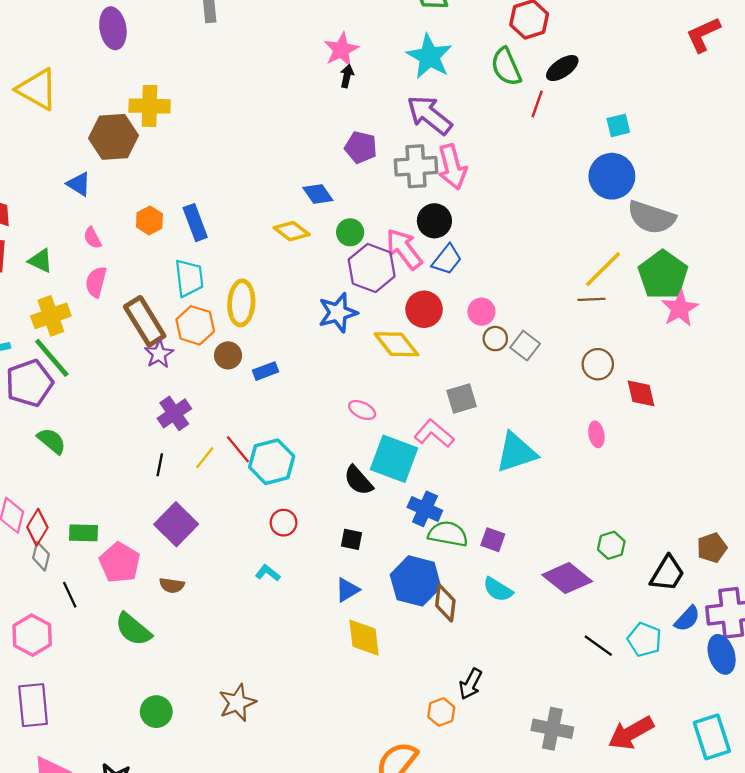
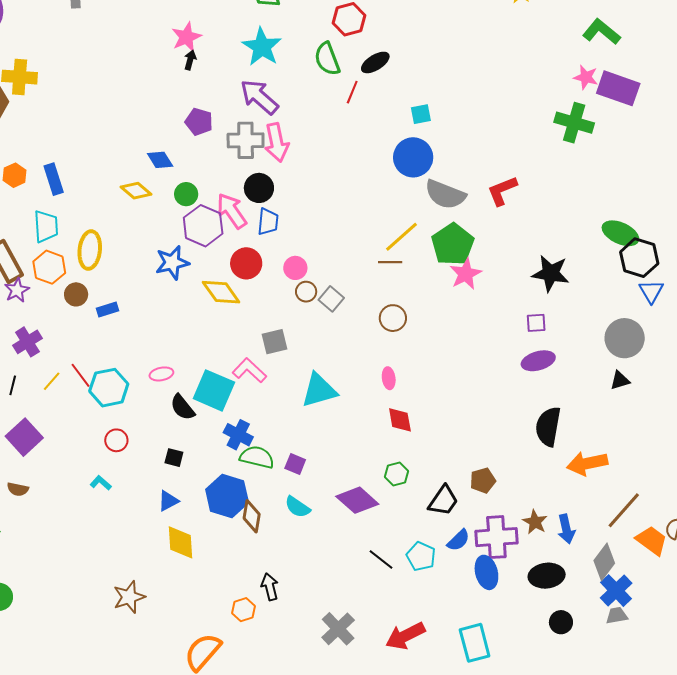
red L-shape: (703, 35) -> (502, 191), moved
blue trapezoid: (447, 260) -> (268, 222), turned -36
red diamond: (641, 393) -> (400, 420), moved
pink ellipse: (362, 410) -> (161, 374), moved, turned -40
black arrow: (471, 684) -> (270, 587), turned 136
brown star: (237, 703) -> (129, 597), moved
gray cross: (552, 729) -> (338, 629), turned 32

